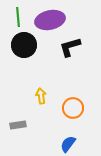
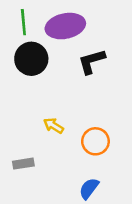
yellow arrow: (41, 96) -> (54, 126), turned -49

